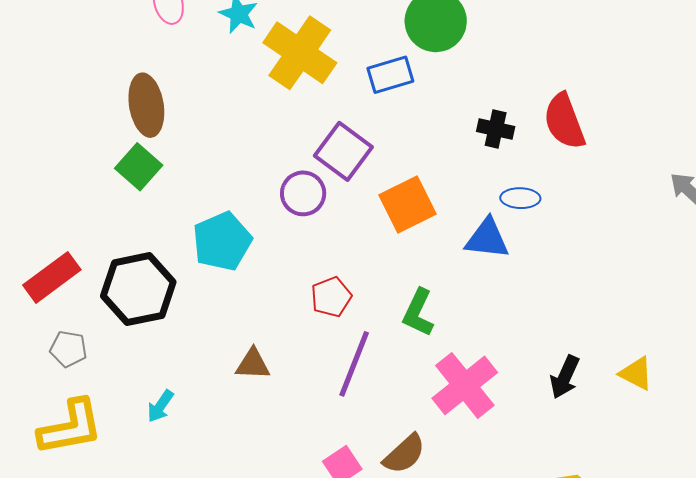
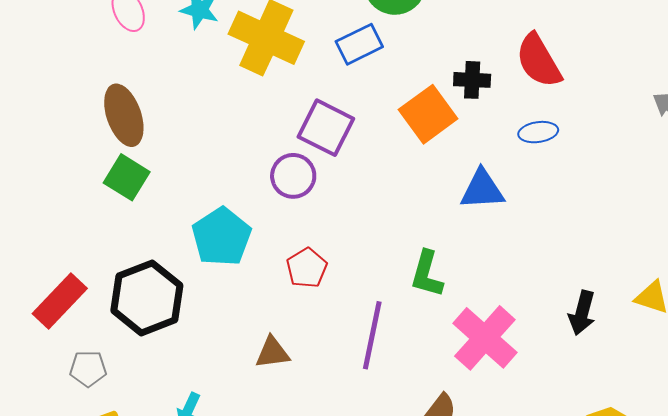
blue ellipse: (520, 198) -> (538, 132), moved
orange square: (408, 204) -> (428, 114), moved
red pentagon: (331, 297) -> (307, 268), moved

